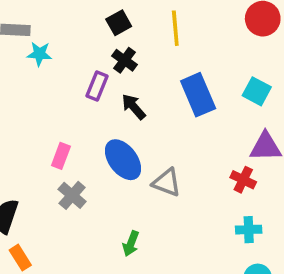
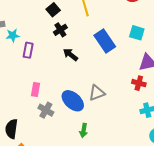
black cross: (125, 60) -> (60, 30), turned 32
purple rectangle: (97, 86) -> (28, 50), moved
blue ellipse: (123, 160) -> (73, 101), moved
gray triangle: (167, 182) -> (97, 93), turned -30

